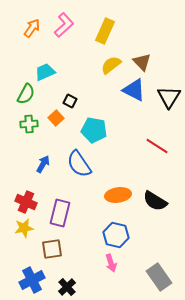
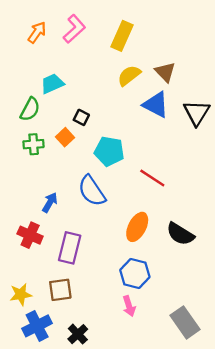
red line: (157, 146) -> (152, 178), moved
blue arrow: (43, 164) -> (50, 202), moved
orange ellipse: (118, 195) -> (137, 227), turned -55
yellow star: (24, 228) -> (21, 294), moved

